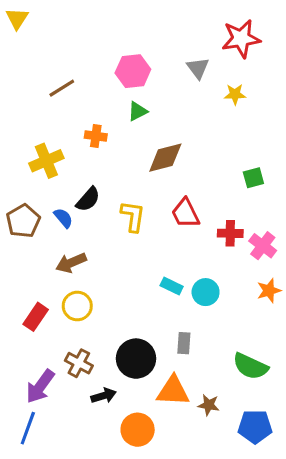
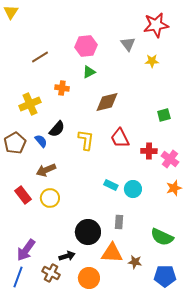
red rectangle: (36, 317) -> (23, 195), moved, turned -72
brown cross: (79, 363) -> (51, 273), moved

